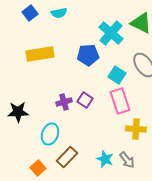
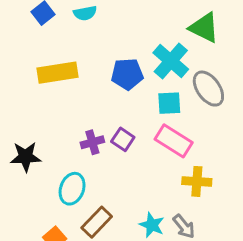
cyan cross: (111, 33) -> (171, 61), moved
cyan square: (117, 75) -> (169, 103), turned -36
pink rectangle: (120, 101) -> (174, 141), turned -40

